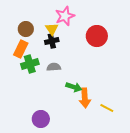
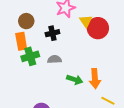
yellow triangle: (52, 29) -> (86, 21), moved
orange rectangle: (21, 49) -> (21, 41), turned -36
orange arrow: (85, 98) -> (95, 79), moved

